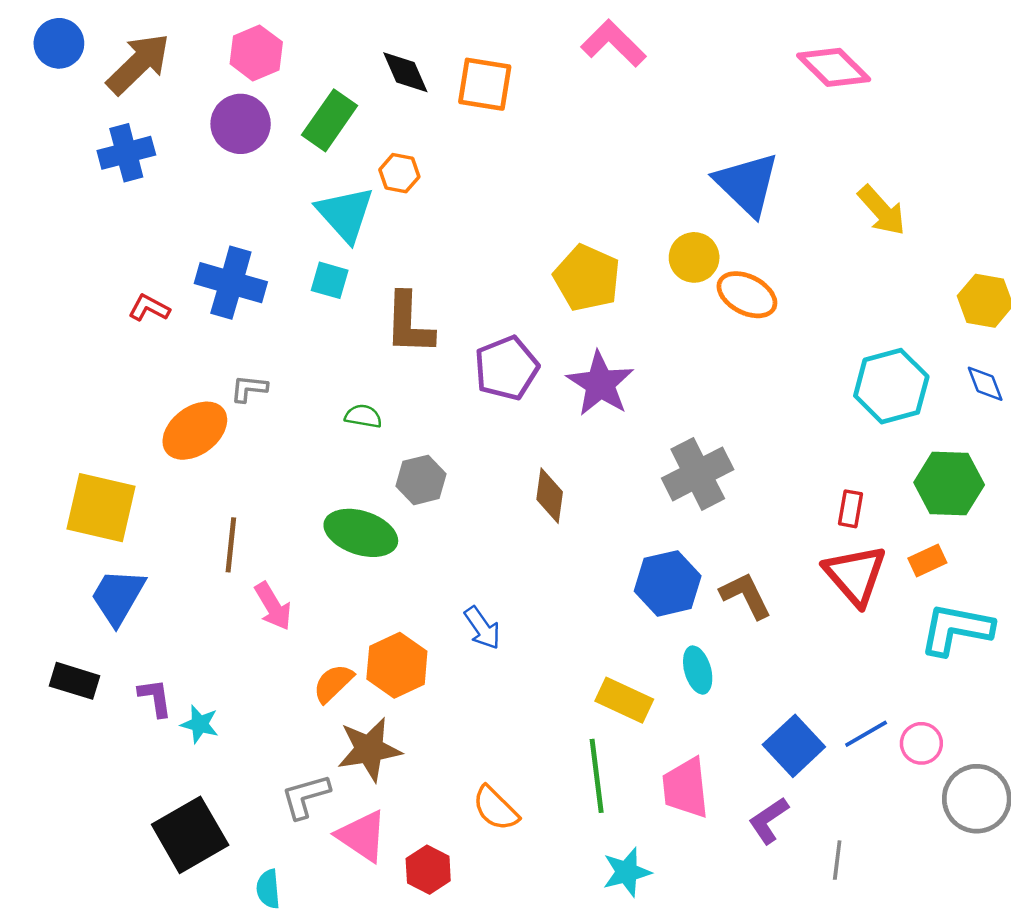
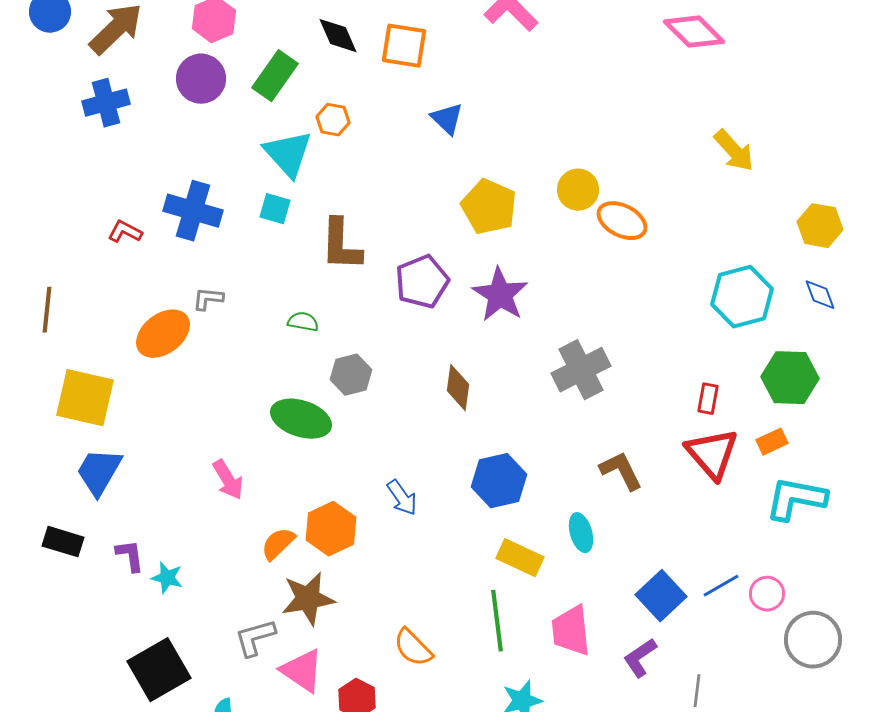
blue triangle: (747, 184) -> (447, 119), moved, size x0.6
brown line: (231, 545) -> (47, 310), moved
blue hexagon: (668, 583) -> (499, 481), moved

